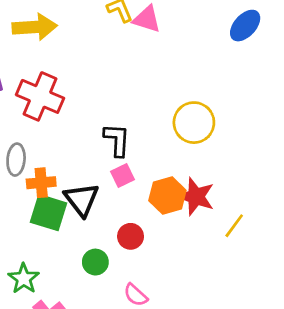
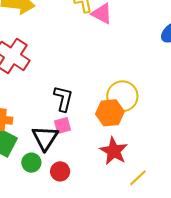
orange hexagon: (167, 196) -> (110, 113), moved
black triangle: (82, 199) -> (45, 138), moved
green circle: (95, 262) -> (31, 163), moved

